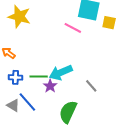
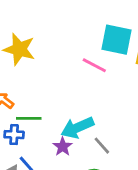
green line: (39, 76) -> (29, 118), moved
gray line: (91, 86) -> (102, 146), moved

